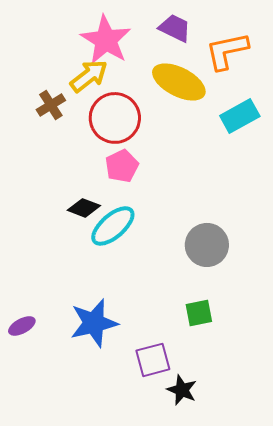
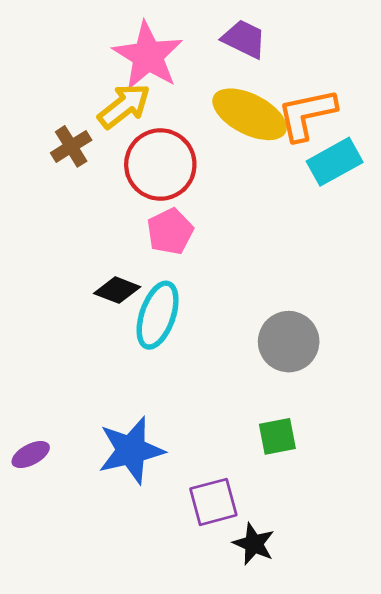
orange L-shape: (227, 51) -> (307, 114), moved
cyan ellipse: (113, 226) -> (158, 315), turned -30

